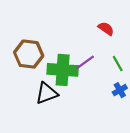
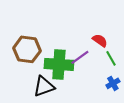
red semicircle: (106, 29) -> (100, 40), moved

